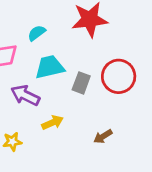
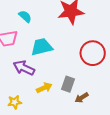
cyan semicircle: (37, 33) -> (25, 16), moved, turned 80
gray rectangle: (81, 83) -> (68, 84), moved

